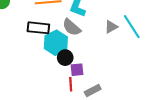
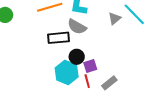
black rectangle: (38, 28) -> (59, 38), moved
cyan hexagon: (56, 43) -> (67, 72), moved

